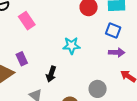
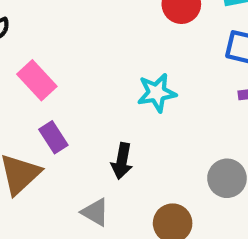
pink rectangle: (27, 21) -> (37, 80), moved

